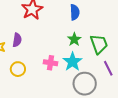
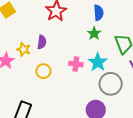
green star: (74, 39) -> (94, 33), moved

